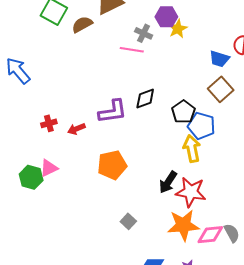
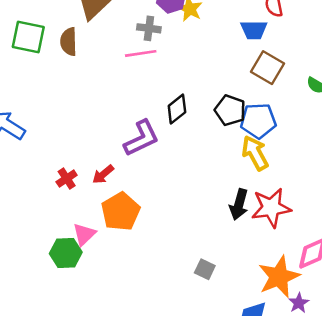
brown semicircle: (82, 24) -> (69, 42), turned -45
orange pentagon: (112, 165) -> (121, 212), moved
orange star: (183, 225) -> (279, 277), moved

